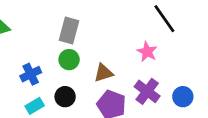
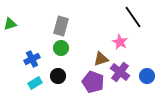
brown triangle: (103, 73) -> (101, 59), moved

